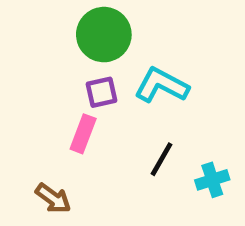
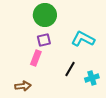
cyan L-shape: (162, 85) -> (83, 39), moved
brown arrow: (53, 198) -> (23, 86), turned -42

